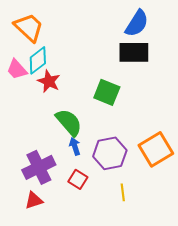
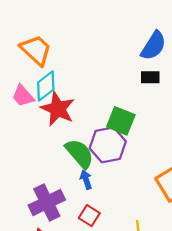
black rectangle: (134, 52) -> (150, 77), size x0.6
red star: (49, 81) -> (58, 109), size x1.4
purple hexagon: (110, 153) -> (108, 145), moved

